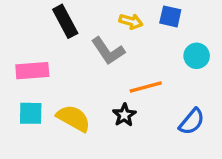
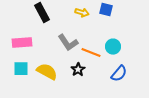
gray L-shape: (108, 51) -> (68, 43), moved
cyan circle: (197, 56) -> (113, 47), moved
orange line: (146, 87) -> (91, 53), turned 36

